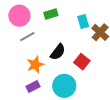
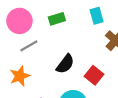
cyan rectangle: (83, 21) -> (97, 16), moved
orange star: (35, 65) -> (20, 76), moved

